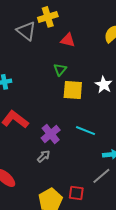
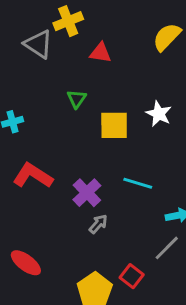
green triangle: (60, 70) -> (77, 99), moved
gray arrow: (44, 156) -> (98, 224), moved
red square: (76, 193) -> (132, 276), turned 35

